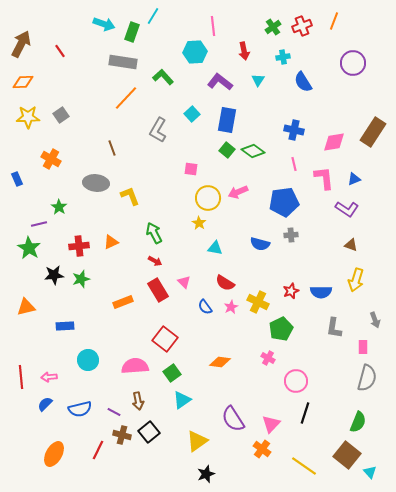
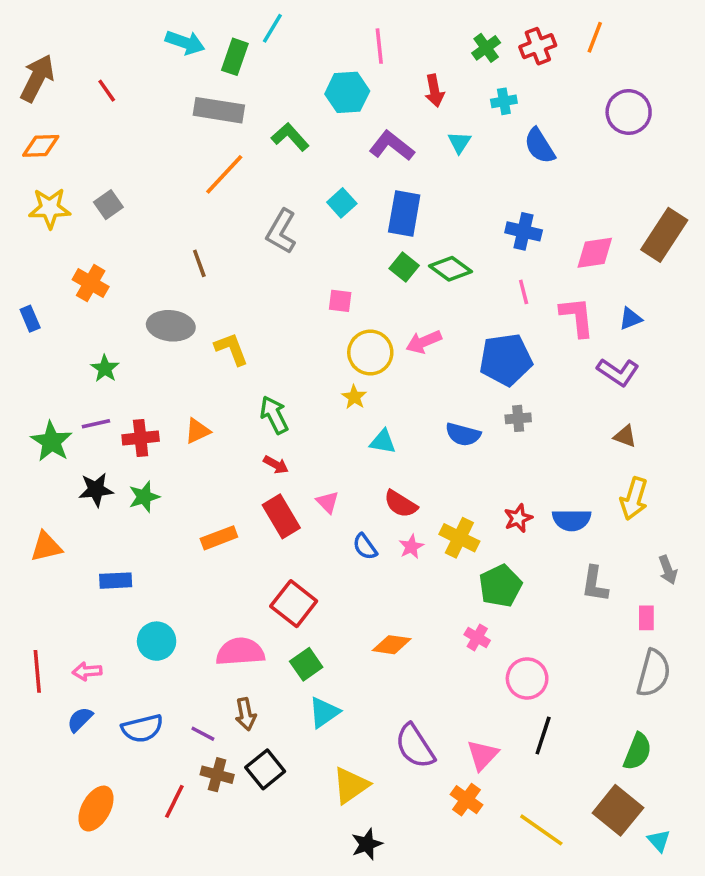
purple line: (39, 224) -> (96, 424), moved

